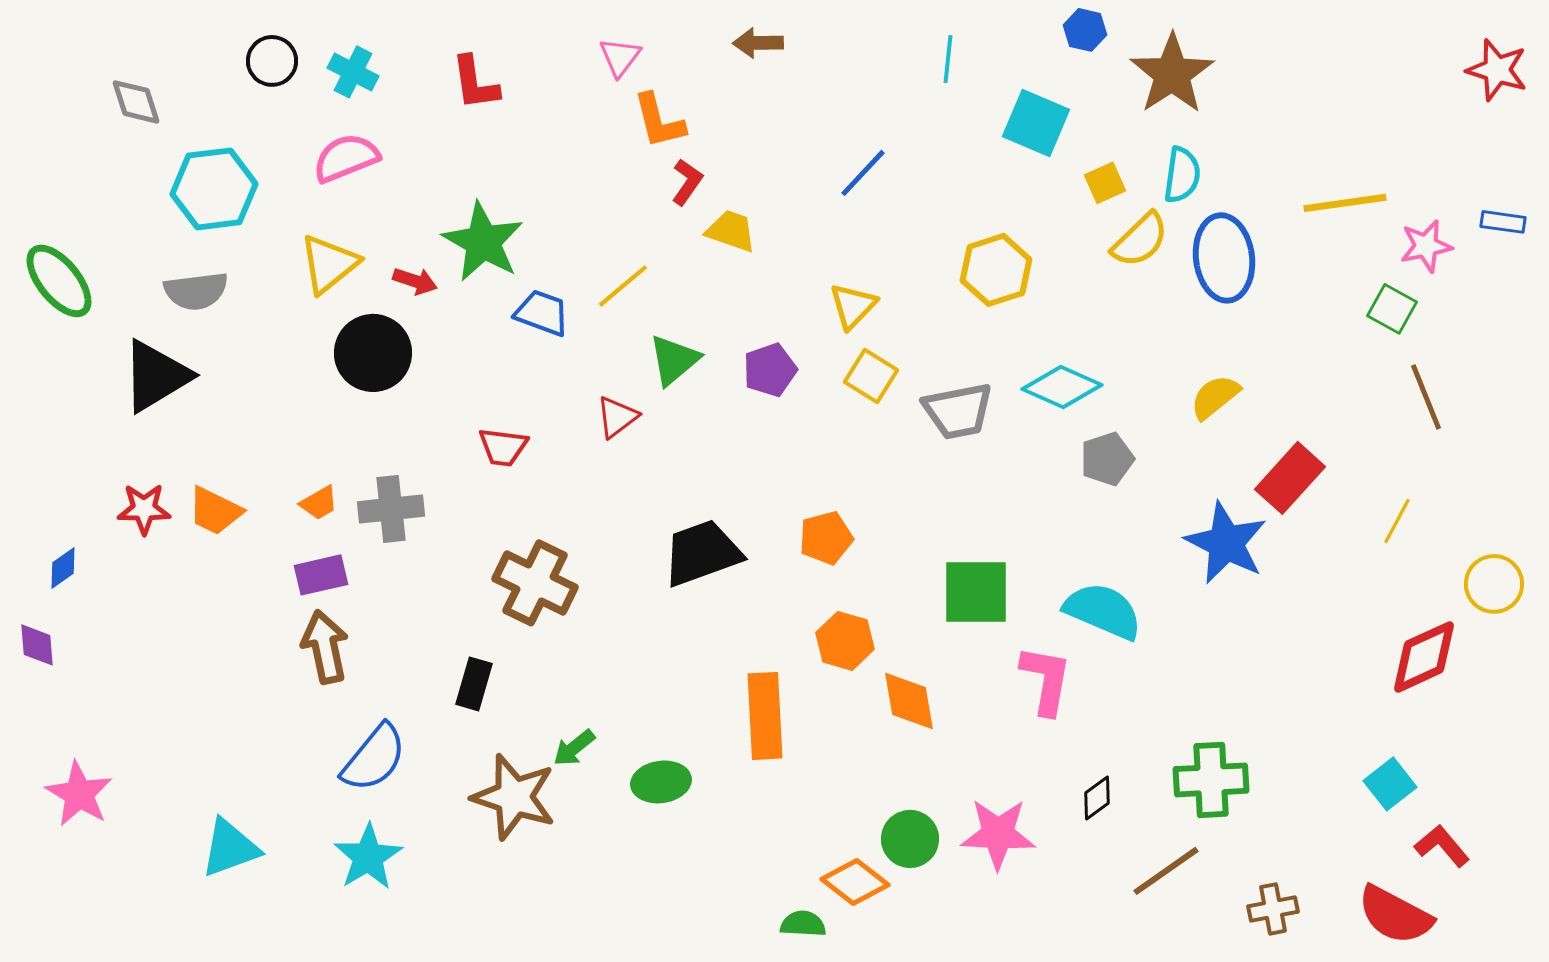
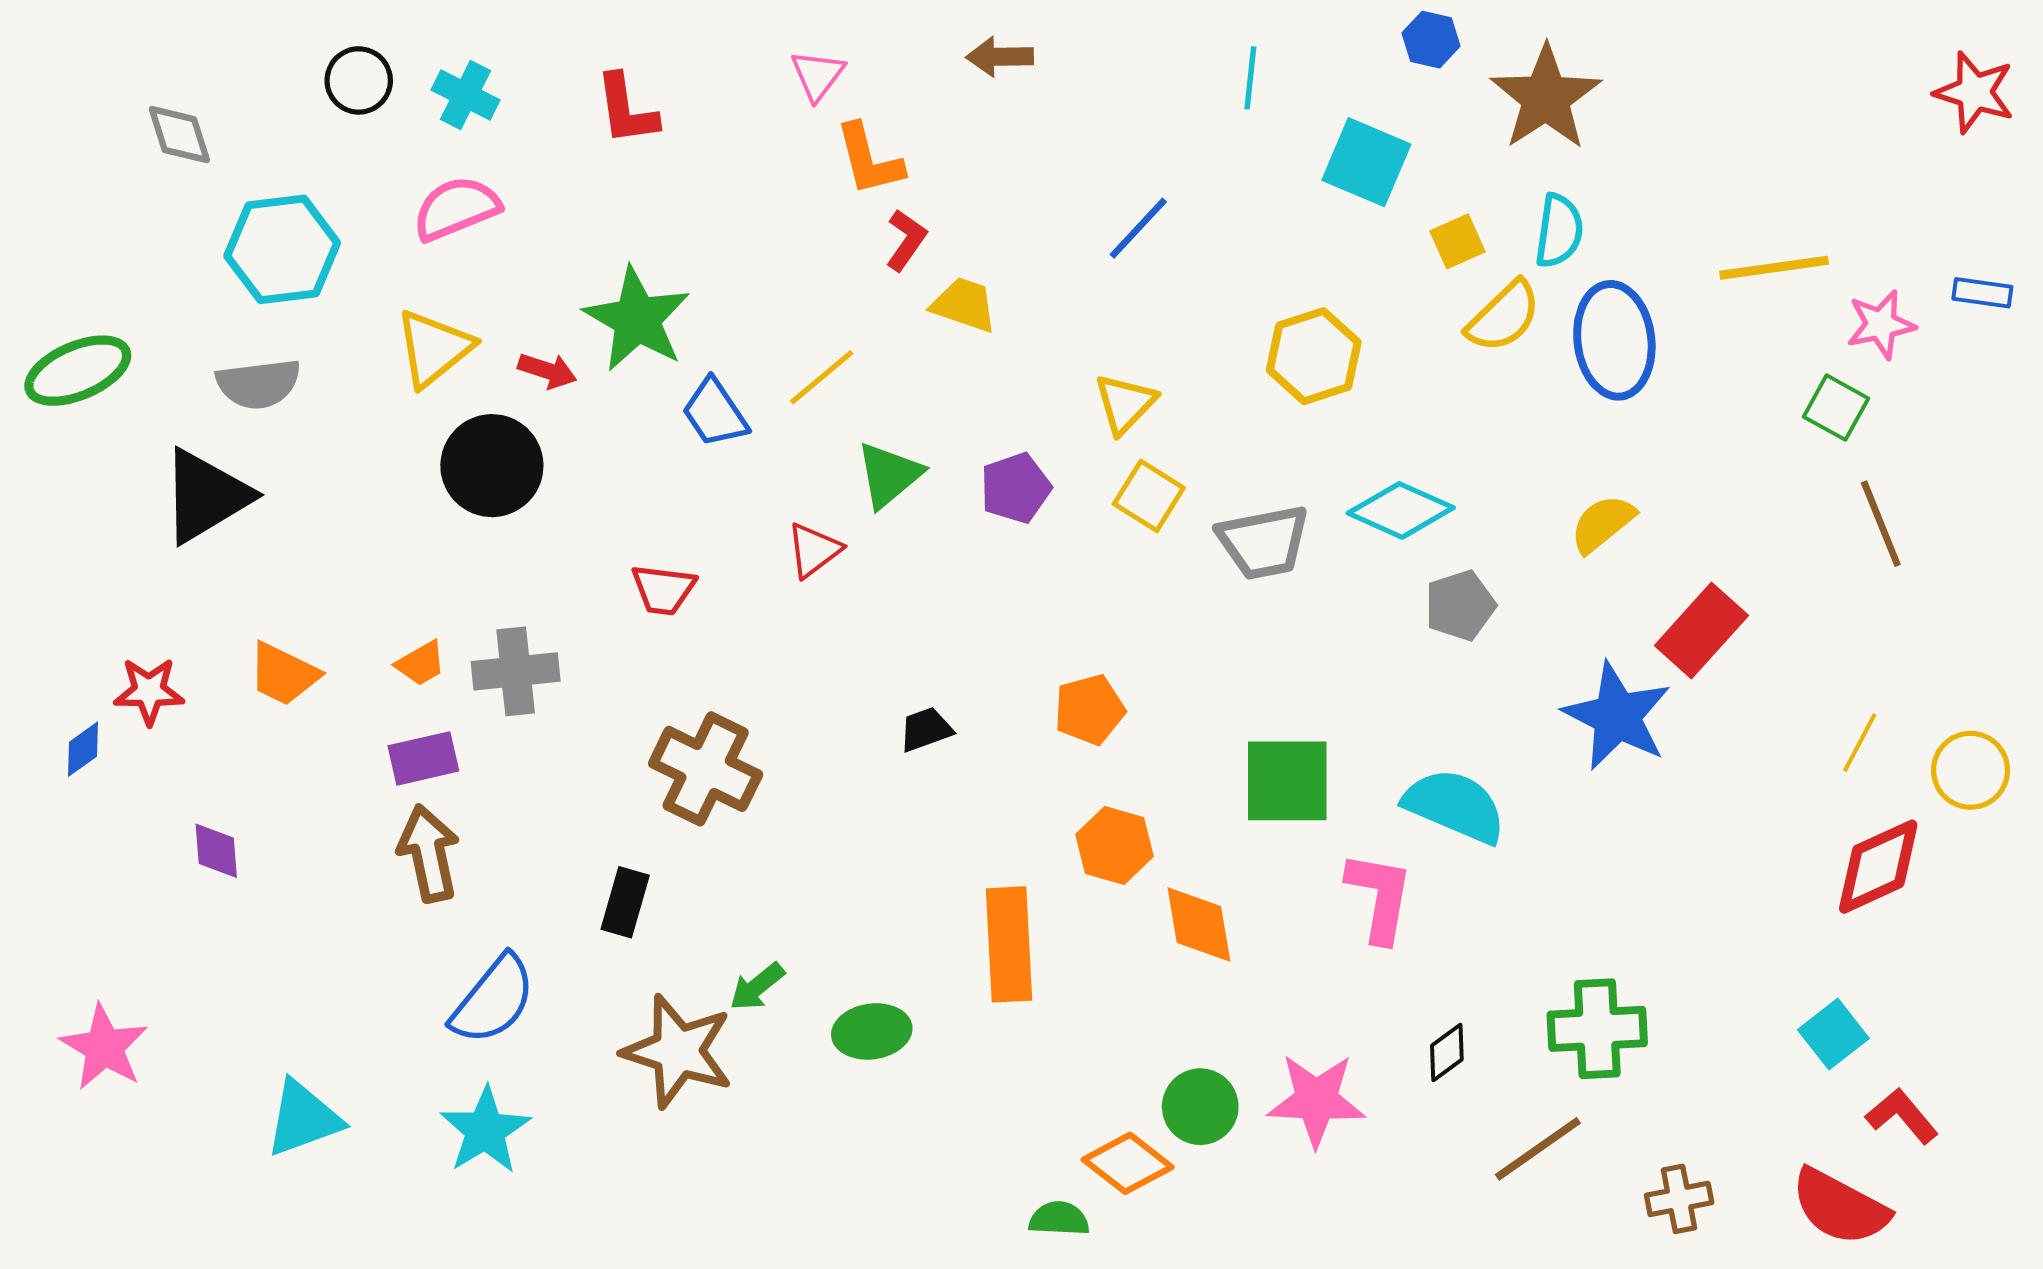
green ellipse: (59, 281) -> (78, 371), turned -74
blue trapezoid: (542, 313) -> (715, 413), turned -144
red star: (144, 509) -> (149, 691), moved
yellow line: (1397, 521) -> (1860, 743), moved
black trapezoid: (702, 553) -> (926, 729), size x0.5
purple diamond: (37, 645) -> (216, 851), moved

